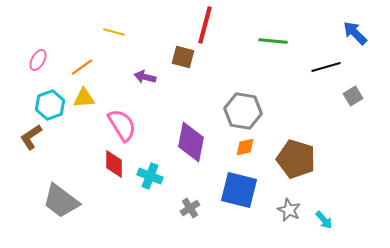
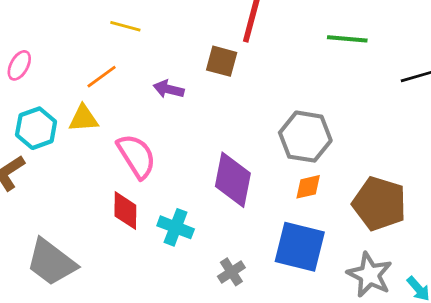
orange line: (82, 67) -> (102, 77), moved
gray star: (289, 210) -> (370, 275), size x1.4

